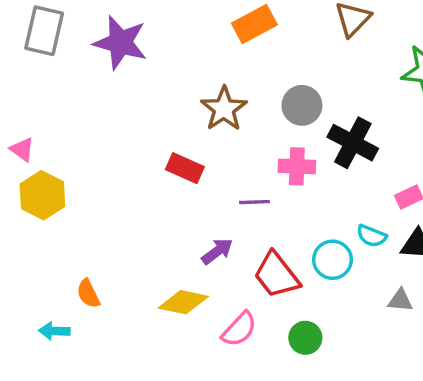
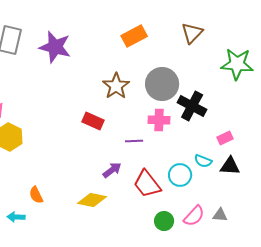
gray circle: (302, 105) -> (162, 84), size x1.4
gray triangle: (400, 300) -> (220, 215), moved
pink semicircle: (239, 329) -> (194, 216), moved

